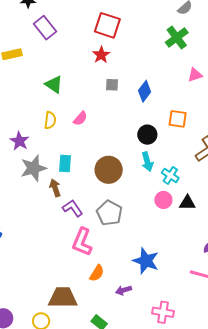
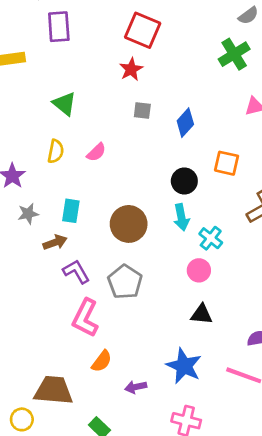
purple rectangle: (45, 28) -> (59, 27), turned 30
gray star: (33, 168) -> (28, 214), size x0.6
brown arrow: (55, 188) -> (55, 242), turned 84
black triangle: (187, 203) -> (202, 314), moved
blue star: (146, 261) -> (184, 366), moved

